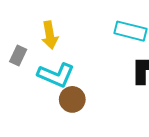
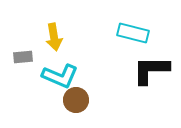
gray rectangle: (18, 56) -> (23, 57), turned 60

